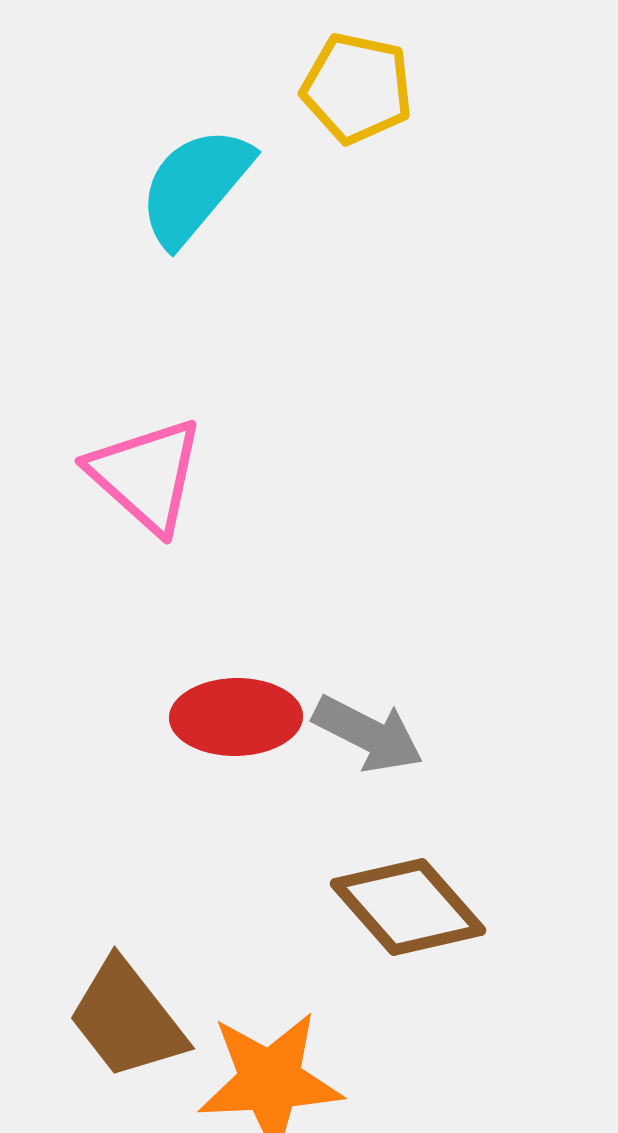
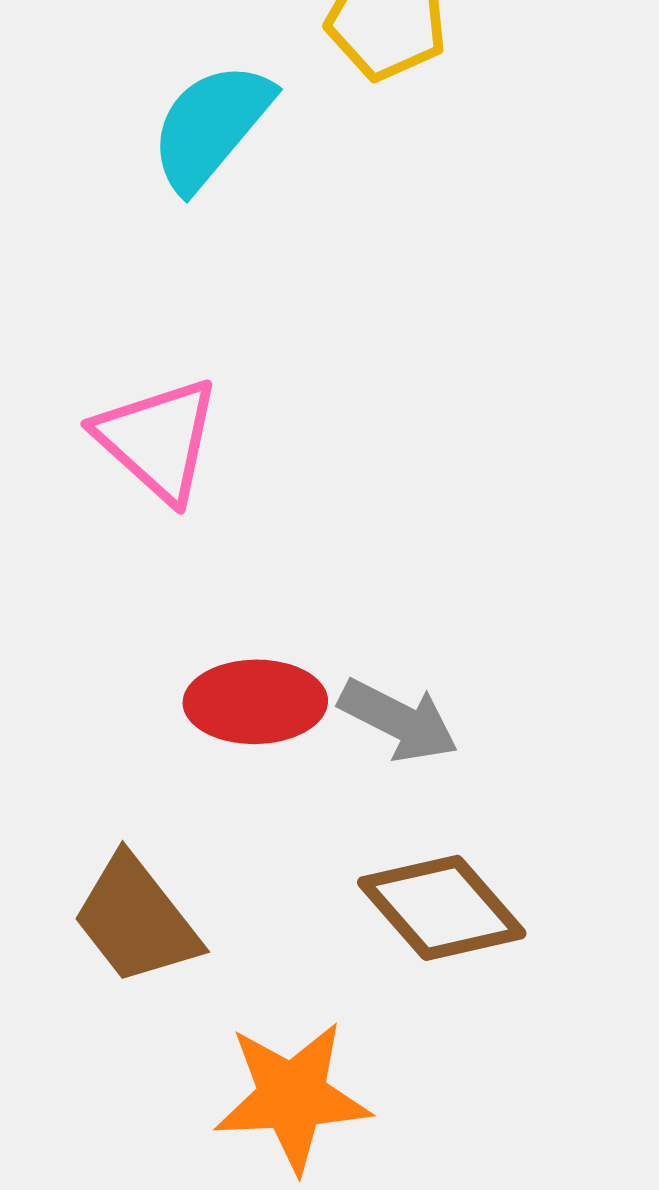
brown trapezoid: (127, 1019) -> (136, 920), moved

